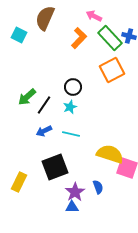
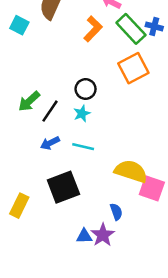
purple star: (75, 192) -> (103, 235), moved

